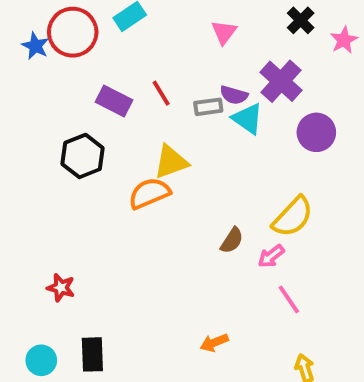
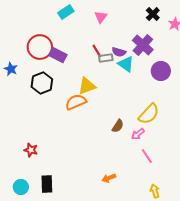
red circle: (73, 32) -> (40, 47), moved
pink triangle: (224, 32) -> (101, 17), moved
blue star: (35, 46) -> (11, 69), moved
red line: (161, 93) -> (97, 51), moved

